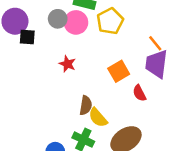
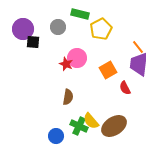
pink circle: (76, 22) -> (77, 58), moved
brown semicircle: (86, 105) -> (68, 97), moved
yellow semicircle: (98, 118) -> (91, 121), moved

